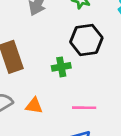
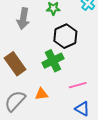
green cross: (61, 67) -> (53, 61), size x1.5

